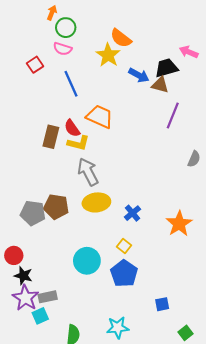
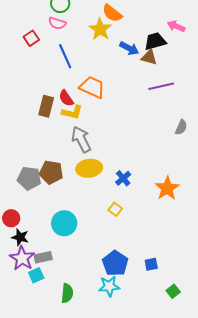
purple line: (173, 116) -> (161, 86), turned 55
cyan circle: (87, 261) -> (64, 223), moved
blue pentagon: (124, 273) -> (115, 263), moved

